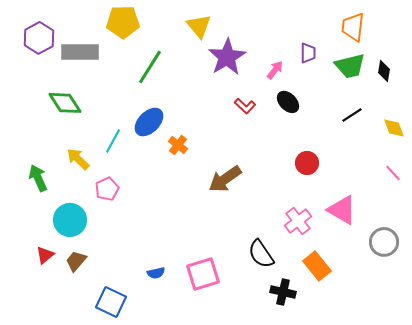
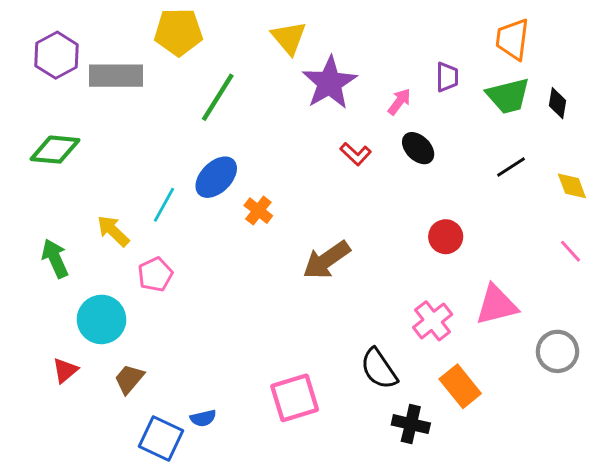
green diamond: (65, 103) -> (55, 150), moved, turned -52
pink triangle: (342, 210) -> (496, 305), turned -44
brown trapezoid: (76, 261) -> (129, 379), moved
blue semicircle: (156, 273) -> (203, 418), moved

